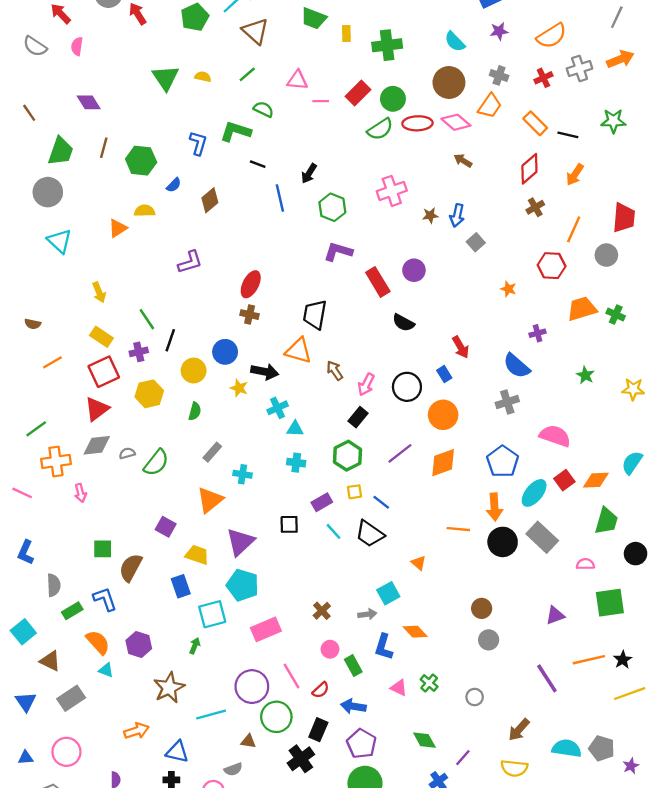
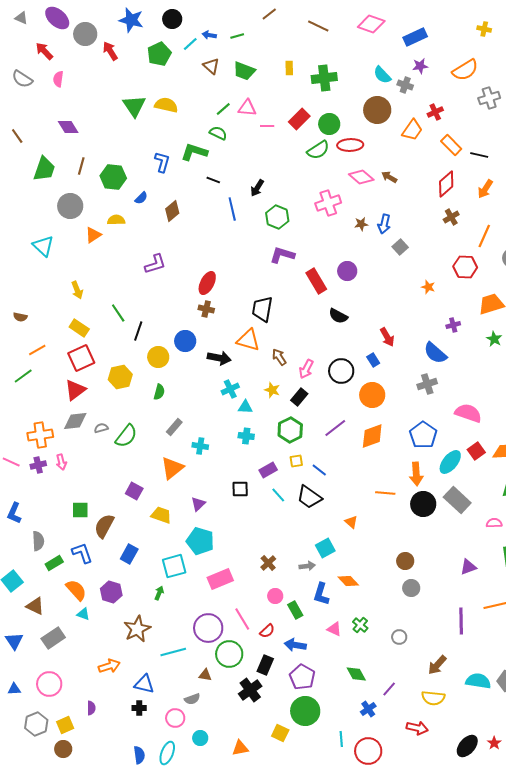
green trapezoid: (314, 18) -> (244, 71), moved
brown triangle: (255, 31) -> (211, 66), size x0.7
green line: (247, 74) -> (223, 109), moved
gray cross: (499, 75) -> (405, 85), moved
yellow semicircle: (203, 77) -> (166, 105), size x1.6
red cross: (543, 78) -> (435, 112), moved
pink diamond: (456, 122) -> (361, 177), moved
gray circle: (48, 192) -> (70, 206), moved
purple cross: (139, 352) -> (38, 465), moved
green star: (585, 375) -> (494, 339), moved
yellow star: (239, 388) -> (272, 390), moved
green line: (36, 429) -> (23, 376), moved
purple triangle: (240, 542) -> (198, 504), size x0.6
blue rectangle: (181, 586) -> (129, 554), moved, turned 48
purple line: (547, 678) -> (461, 621), turned 32

